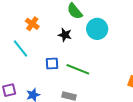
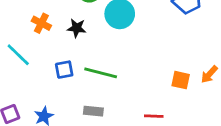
orange cross: (32, 24) -> (41, 23), moved

